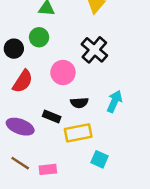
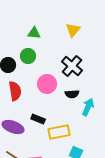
red semicircle: (23, 81) -> (15, 91), turned -42
black semicircle: (79, 103) -> (72, 94), moved

